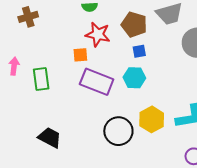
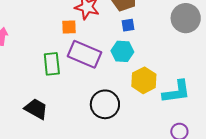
green rectangle: (41, 79) -> (52, 64), moved
yellow hexagon: (152, 119) -> (144, 80), moved

